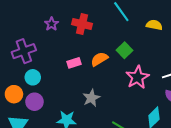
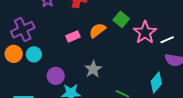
pink star: (137, 77) -> (145, 32), moved
orange circle: (14, 94) -> (14, 54), moved
purple circle: (34, 102) -> (56, 76), moved

